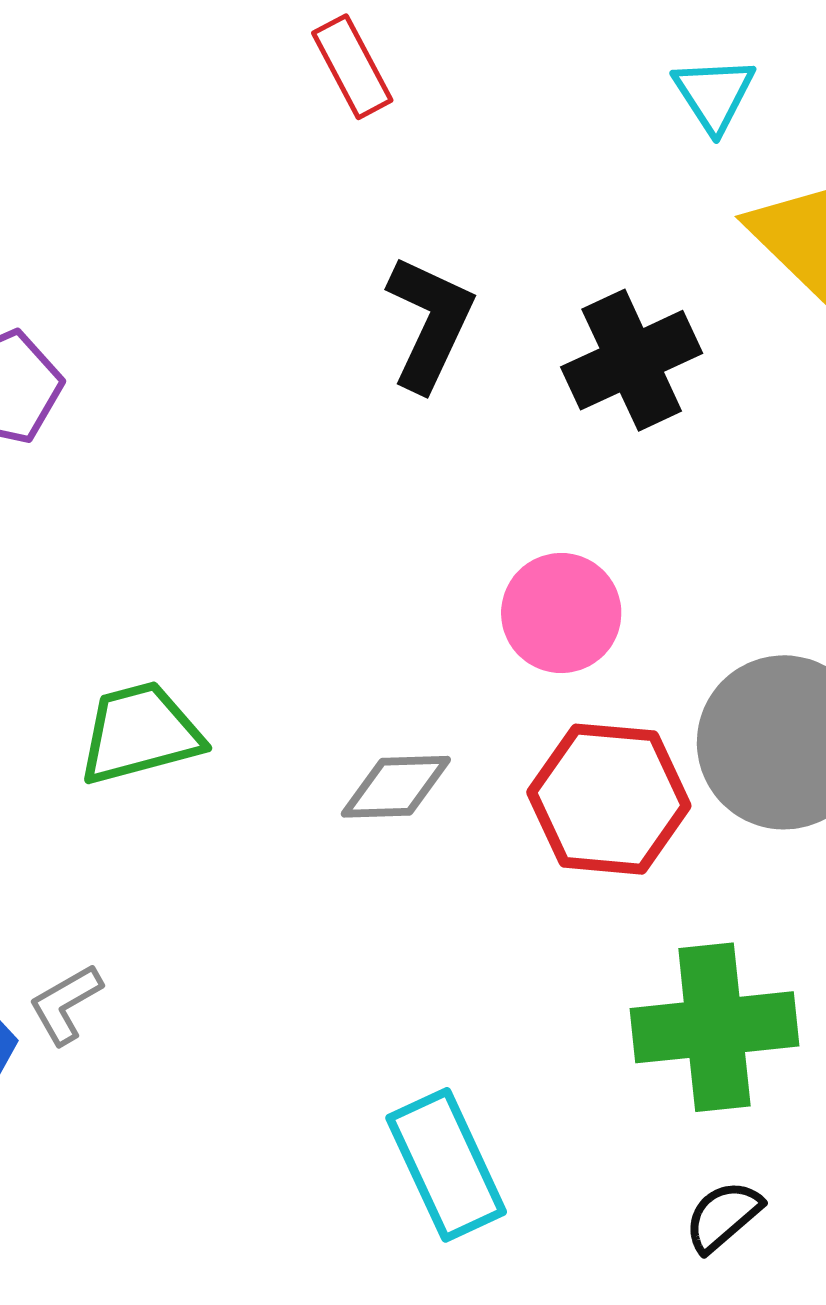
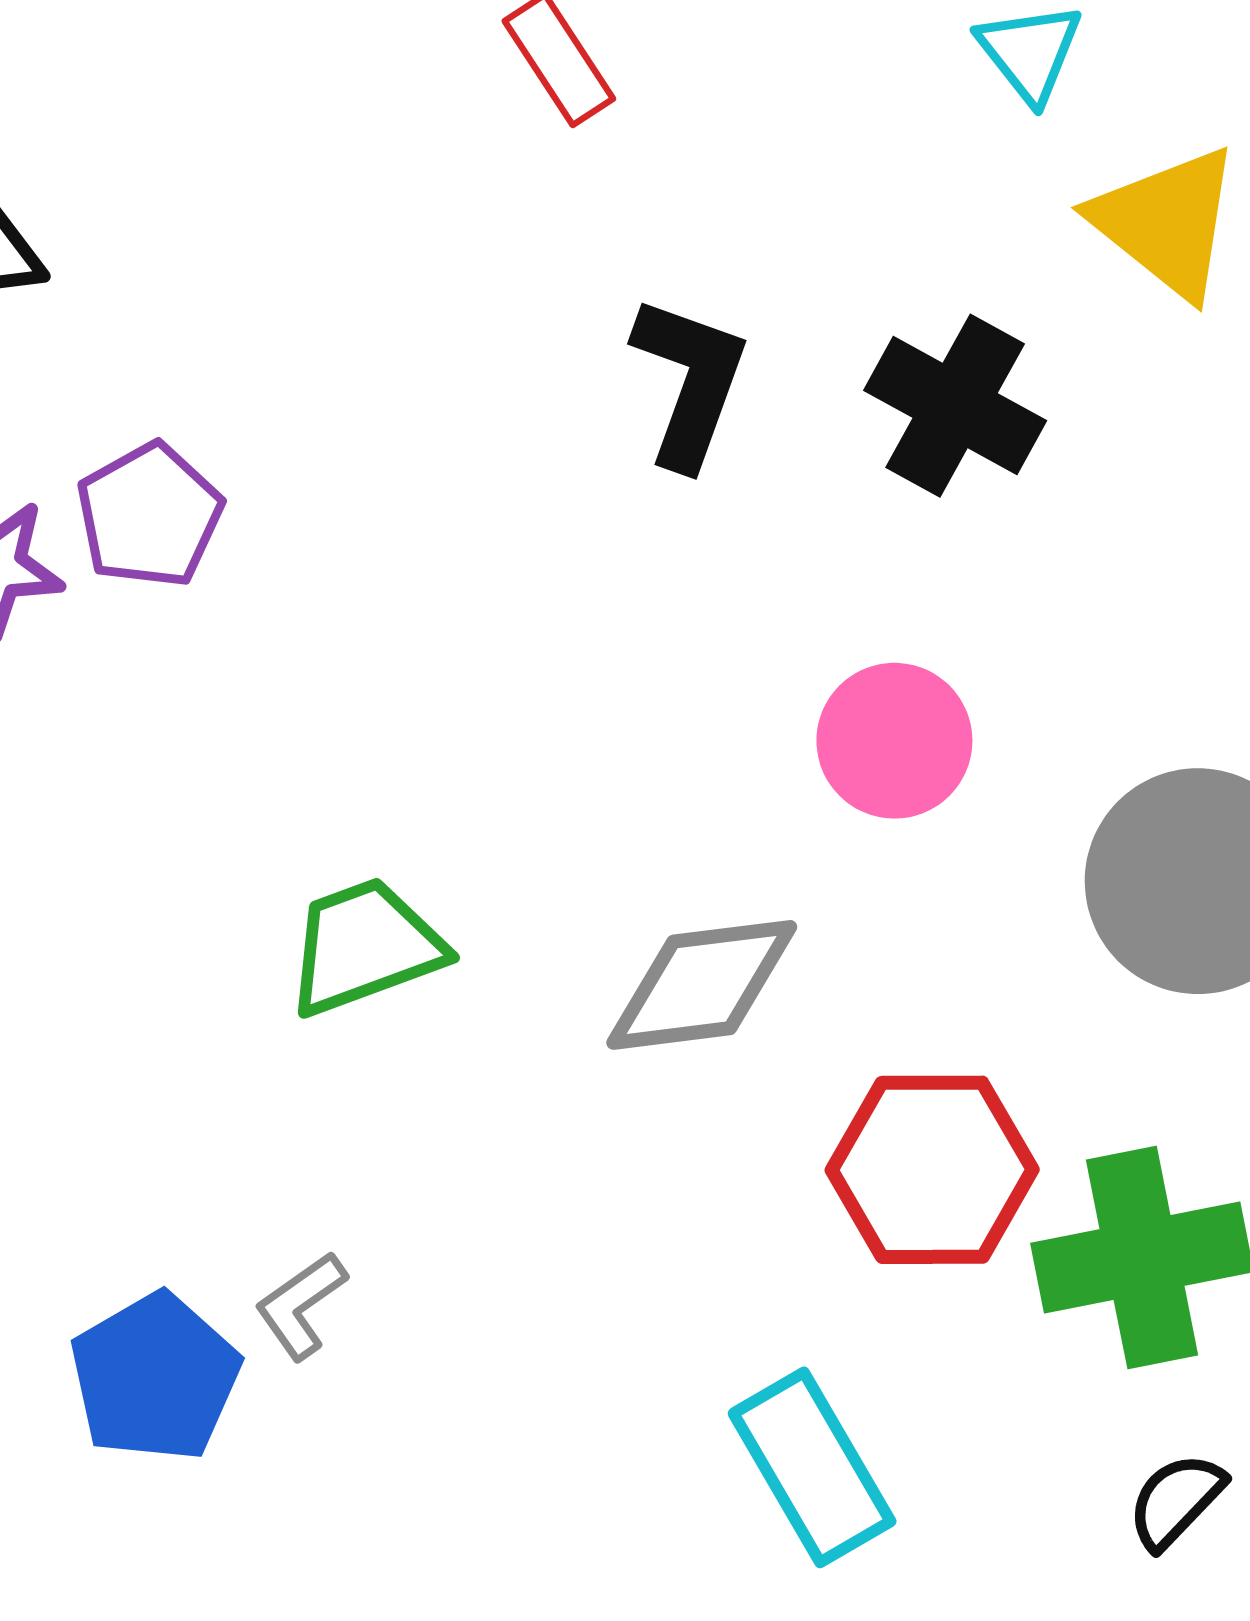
black cross: (632, 360) -> (955, 406), turned -31
gray diamond: (396, 787) -> (702, 985), size x1.4
red hexagon: (609, 799) -> (932, 1170), moved

